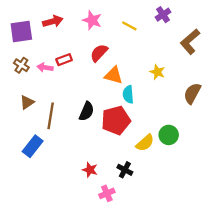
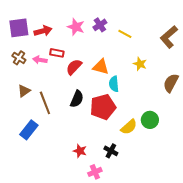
purple cross: (163, 15) -> (100, 25), moved
pink star: (92, 20) -> (76, 27), moved
red arrow: (53, 21) -> (43, 31), moved
yellow line: (129, 26) -> (125, 34), moved
red semicircle: (99, 53) -> (74, 67), moved
red rectangle: (64, 60) -> (57, 53), turned 32
brown line: (51, 116) -> (45, 103), turned -30

